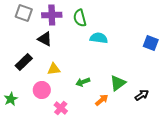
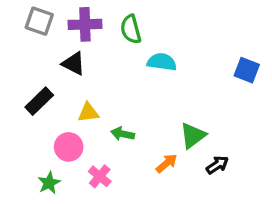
green arrow: (83, 82) -> (123, 134), moved, turned 32
black arrow: (142, 95) -> (217, 165), moved
green star: (11, 99) -> (49, 183), moved

